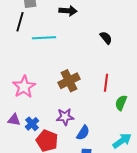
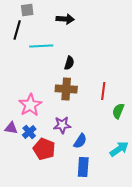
black semicircle: (106, 38) -> (69, 63), moved, turned 56
brown cross: (69, 81) -> (66, 89), turned 30
pink star: (24, 87) -> (30, 105), moved

